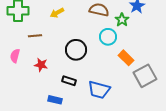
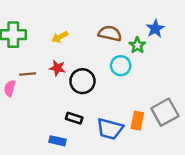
brown line: (35, 36) -> (28, 74), moved
orange rectangle: (126, 58) -> (137, 121), moved, turned 56
red star: (41, 65) -> (57, 68), moved

